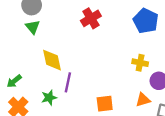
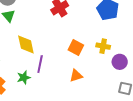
orange triangle: (143, 100) -> (76, 76), moved
orange square: (105, 104) -> (76, 47), moved, turned 35

